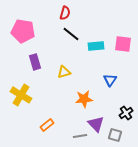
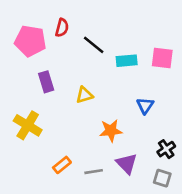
red semicircle: (65, 13) -> (62, 28), moved
gray square: (115, 135) -> (162, 178), moved
gray line: (80, 136) -> (94, 172), moved

